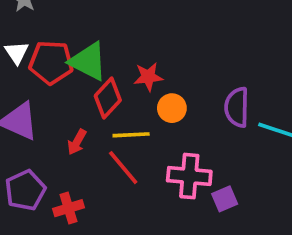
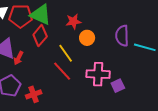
red diamond: (108, 98) -> (40, 36), moved
yellow line: (131, 135) -> (66, 53), turned 60
red arrow: (77, 142) -> (18, 58), moved

